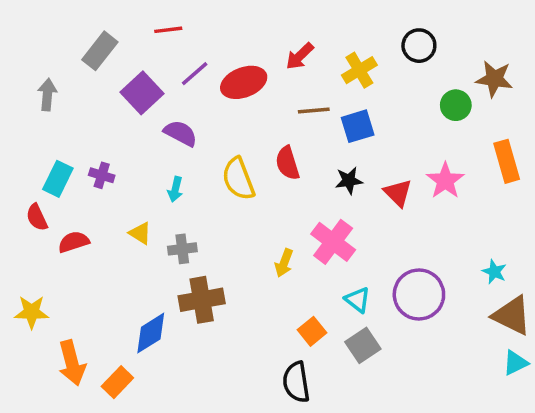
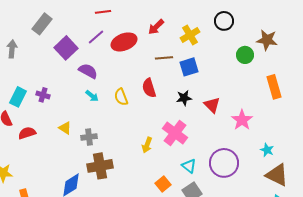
red line: (168, 30) -> (103, 12), moved
yellow semicircle: (238, 179) -> (121, 97), size x0.7
pink star: (445, 181) -> (242, 120), moved
cyan arrow: (175, 189) -> (92, 96), moved, turned -64

